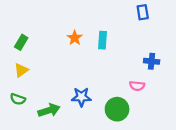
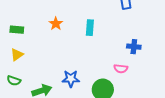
orange star: (75, 38) -> (56, 24), moved
green rectangle: (21, 42) -> (17, 30), turned 64

